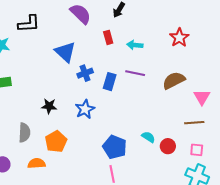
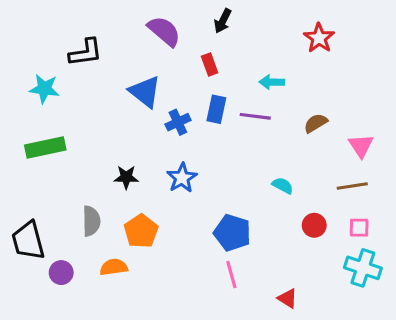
red star: (179, 38) -> (319, 38), moved
cyan arrow: (135, 45) -> (272, 82), moved
brown semicircle: (174, 80) -> (316, 123), size x0.7
blue rectangle: (110, 82) -> (216, 109), moved
cyan semicircle: (148, 137) -> (283, 186), moved

